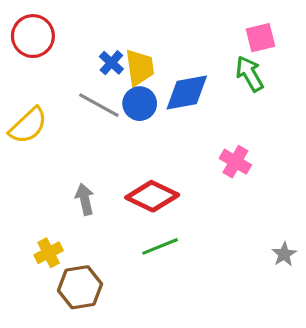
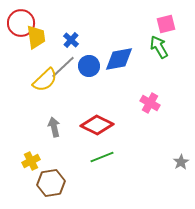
yellow trapezoid: (140, 67) -> (36, 37), moved
gray line: (99, 105) -> (63, 67), turned -72
yellow semicircle: (28, 126) -> (45, 80), moved

